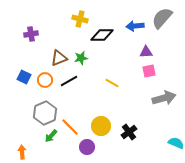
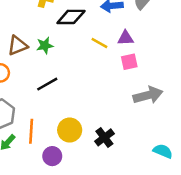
black line: (69, 81) -> (47, 84), moved
yellow line: (112, 83) -> (99, 43), moved
orange line: (70, 127) -> (31, 131), turned 48

